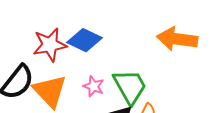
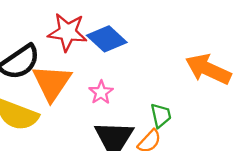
green trapezoid: (130, 87) -> (161, 115), moved, size x0.6

